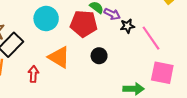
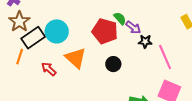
cyan circle: (46, 18) -> (57, 31), moved
red arrow: (33, 74) -> (49, 69), turned -63

